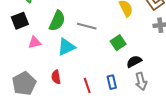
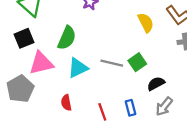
gray line: (87, 26) -> (112, 63), moved
pink triangle: (35, 42) -> (41, 63), size x1.6
gray arrow: (141, 81) -> (164, 106), turned 54
gray pentagon: (24, 84) -> (20, 89), moved

